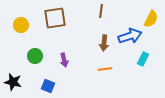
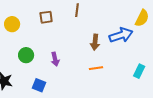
brown line: (101, 11) -> (77, 10), moved
brown square: (55, 18) -> (46, 17), size x0.6
cyan rectangle: (143, 59) -> (139, 71), moved

